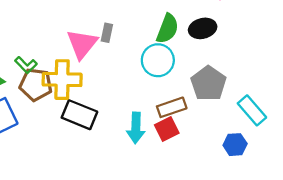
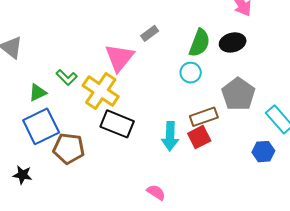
gray rectangle: (107, 33) -> (150, 33), moved, turned 42
cyan circle: (158, 60) -> (191, 73), size x0.7
yellow cross: (62, 80) -> (101, 91), turned 33
brown pentagon: (36, 85) -> (69, 148), moved

